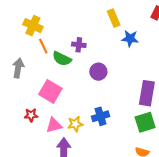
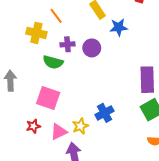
yellow cross: (33, 26) -> (36, 33), moved
orange line: (43, 46) -> (56, 16), moved
purple circle: (98, 72) -> (92, 48), moved

